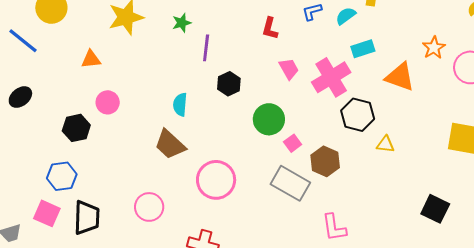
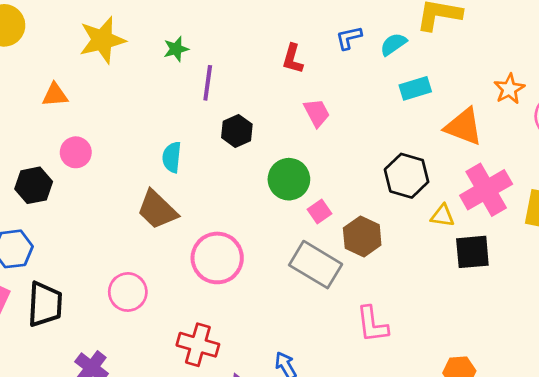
pink cross: (331, 77) -> (486, 190), moved
black square: (435, 209) -> (472, 252), moved, turned -32

